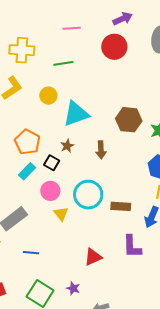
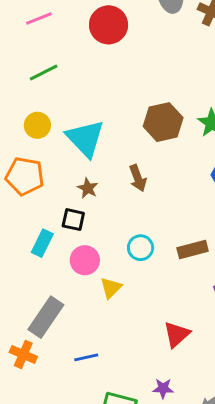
cyan triangle: (76, 114) -> (85, 138), turned -36
orange pentagon: (27, 142) -> (25, 176), moved
cyan circle: (88, 195) -> (141, 248), size x0.6
yellow triangle: (61, 214) -> (111, 288), turned 42

